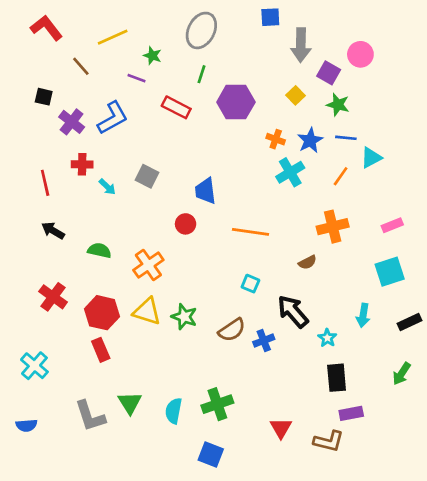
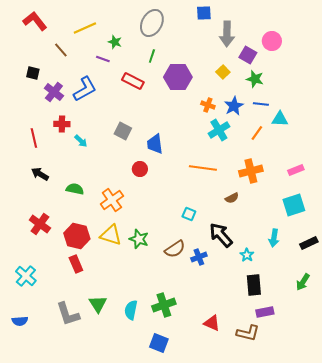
cyan triangle: (371, 158) -> (280, 119), turned 30
gray square: (147, 176) -> (123, 131), moved
orange line: (250, 232) -> (203, 168), moved
red triangle: (281, 428) -> (212, 323), turned -36

